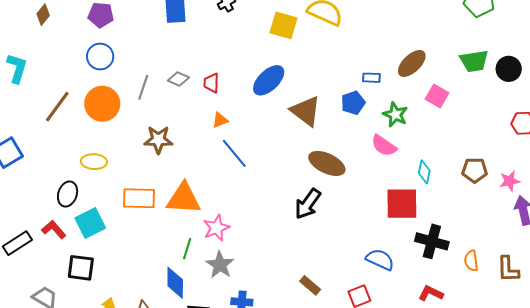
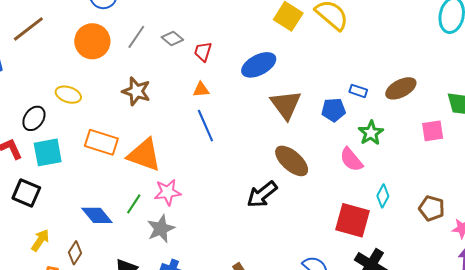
pink square: (437, 96) -> (433, 131), moved, turned 35
brown line: (57, 107) -> (28, 29), moved
blue diamond: (175, 283) -> (97, 215), moved, turned -56

